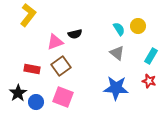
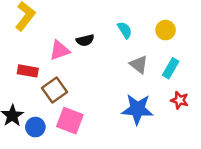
cyan semicircle: (119, 29) -> (125, 30), moved
cyan rectangle: (151, 56) -> (171, 68), moved
brown square: (61, 66) -> (55, 90), moved
red rectangle: (32, 69) -> (28, 71), moved

